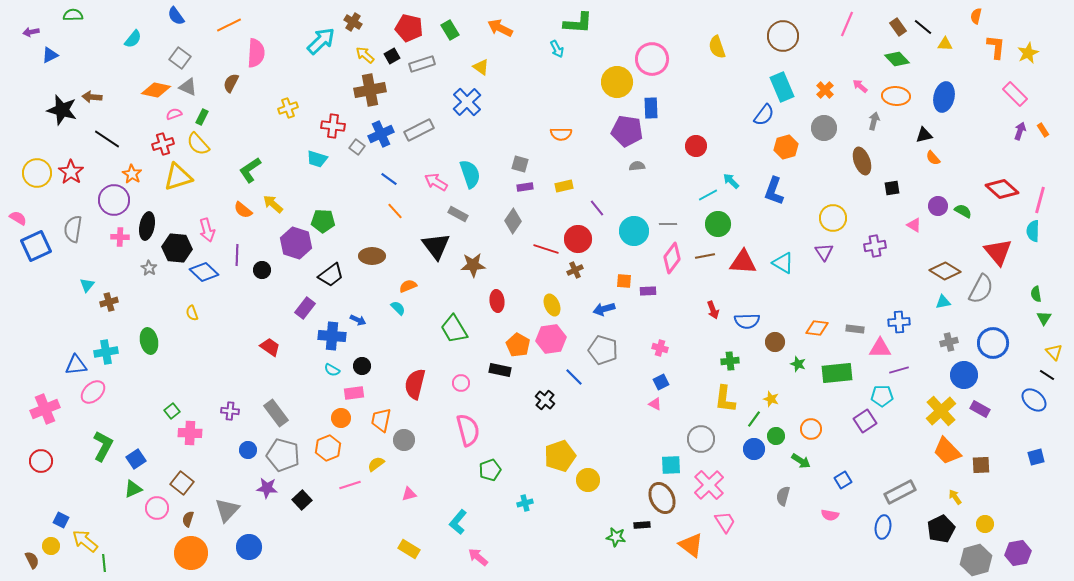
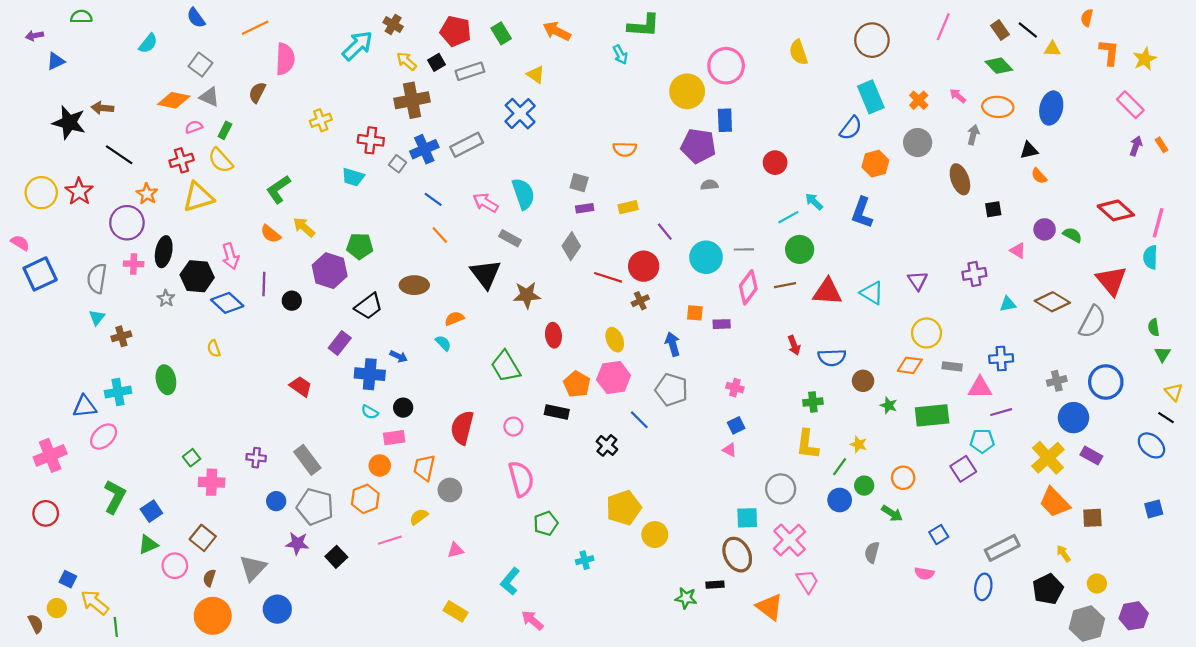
yellow circle: (833, 218) -> (927, 333), moved
gray semicircle: (73, 229) -> (97, 278), moved
cyan triangle: (943, 302) -> (1008, 304), moved
blue arrow: (604, 309) -> (673, 344), turned 90

